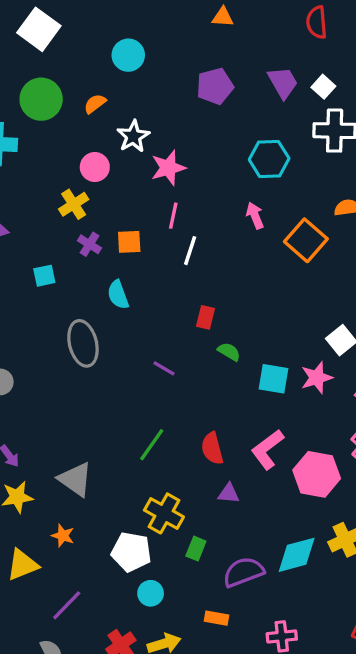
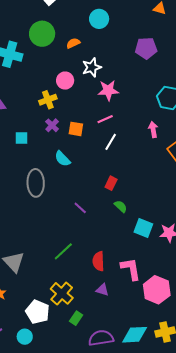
pink line: (173, 216) -> (105, 119), turned 42
cyan semicircle: (118, 295) -> (62, 159), turned -36
pink L-shape: (267, 449) -> (131, 269), turned 105
cyan circle: (151, 593) -> (25, 337), moved

